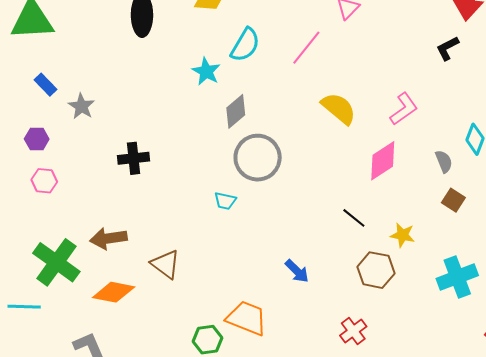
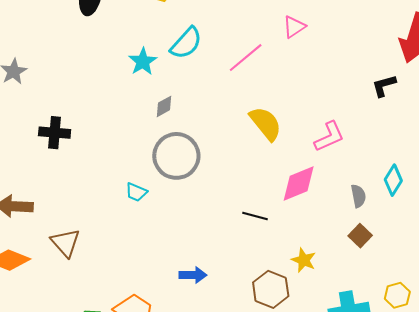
gray diamond: (236, 111) -> (164, 106), size x0.7
black line: (354, 218) -> (255, 216), moved, turned -35
blue arrow: (297, 271) -> (193, 275), turned -56

